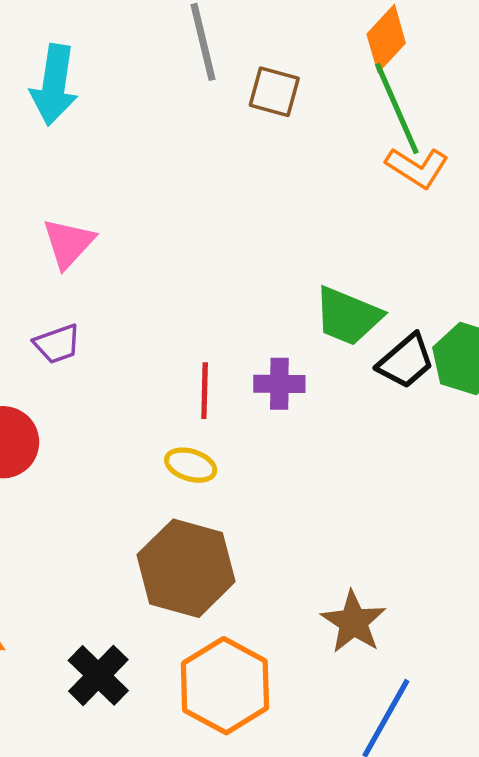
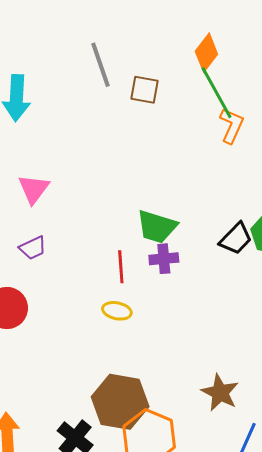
orange L-shape: (417, 167) -> (232, 126), turned -93
green trapezoid: (348, 316) -> (157, 227), moved
brown hexagon: (186, 568) -> (120, 402), moved

